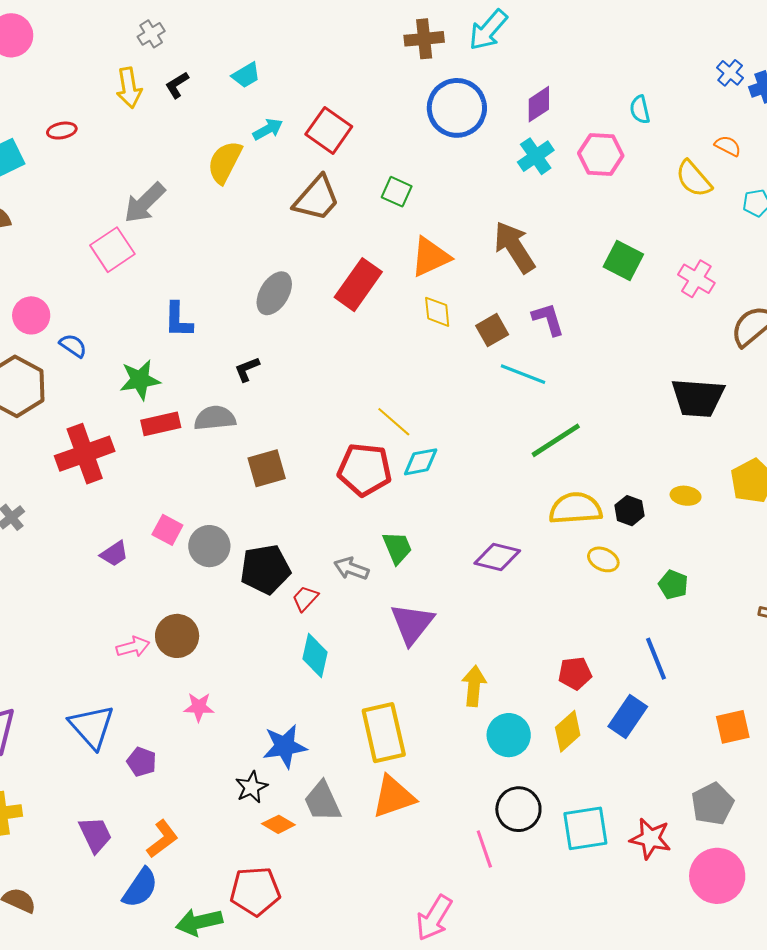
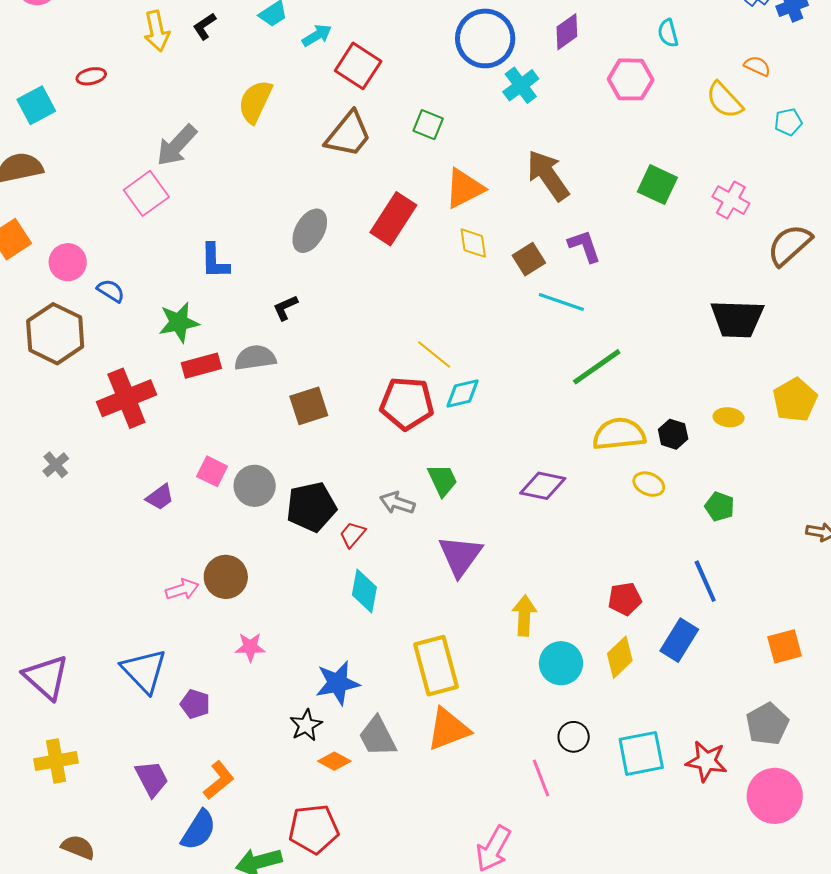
cyan arrow: (268, 129) -> (317, 35), moved
cyan cross: (536, 156) -> (521, 85), moved
black circle: (518, 809) -> (574, 737), size x0.7

